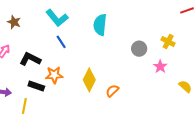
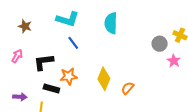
cyan L-shape: (57, 18) -> (68, 19), turned -30
gray circle: (139, 49) -> (160, 44), moved
black L-shape: (30, 59) -> (44, 62), turned -30

